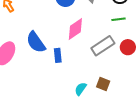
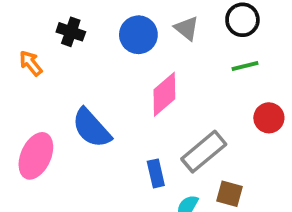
gray rectangle: (103, 46) -> (204, 152), moved
blue rectangle: (58, 55) -> (156, 173), moved

